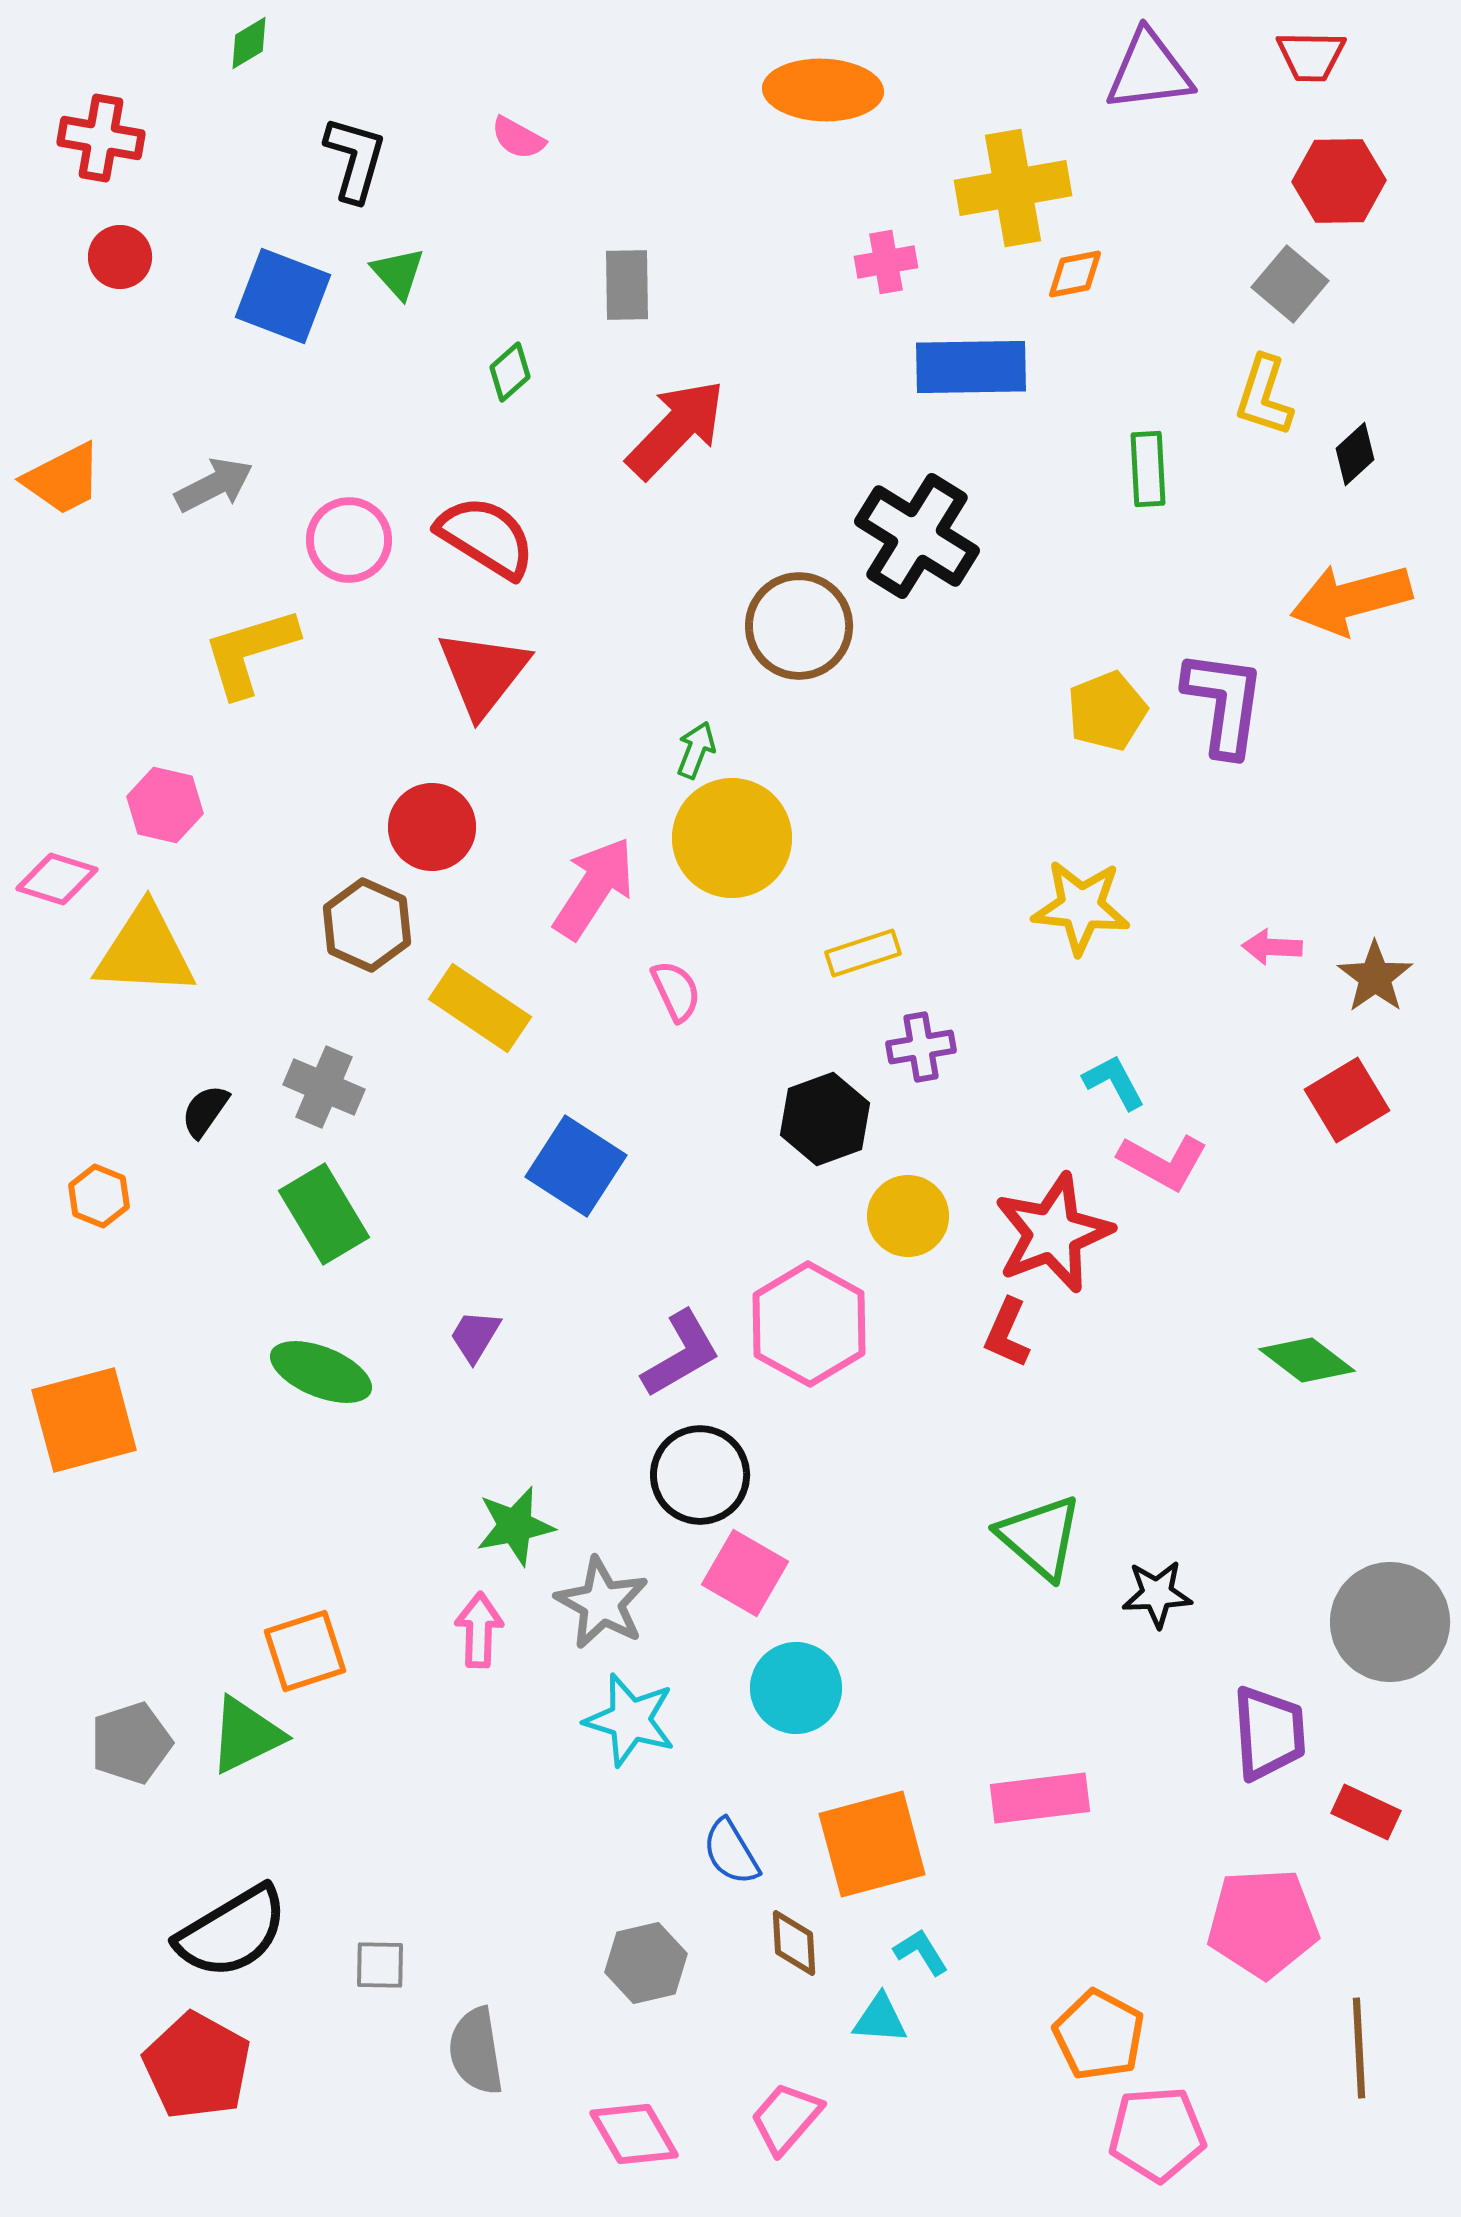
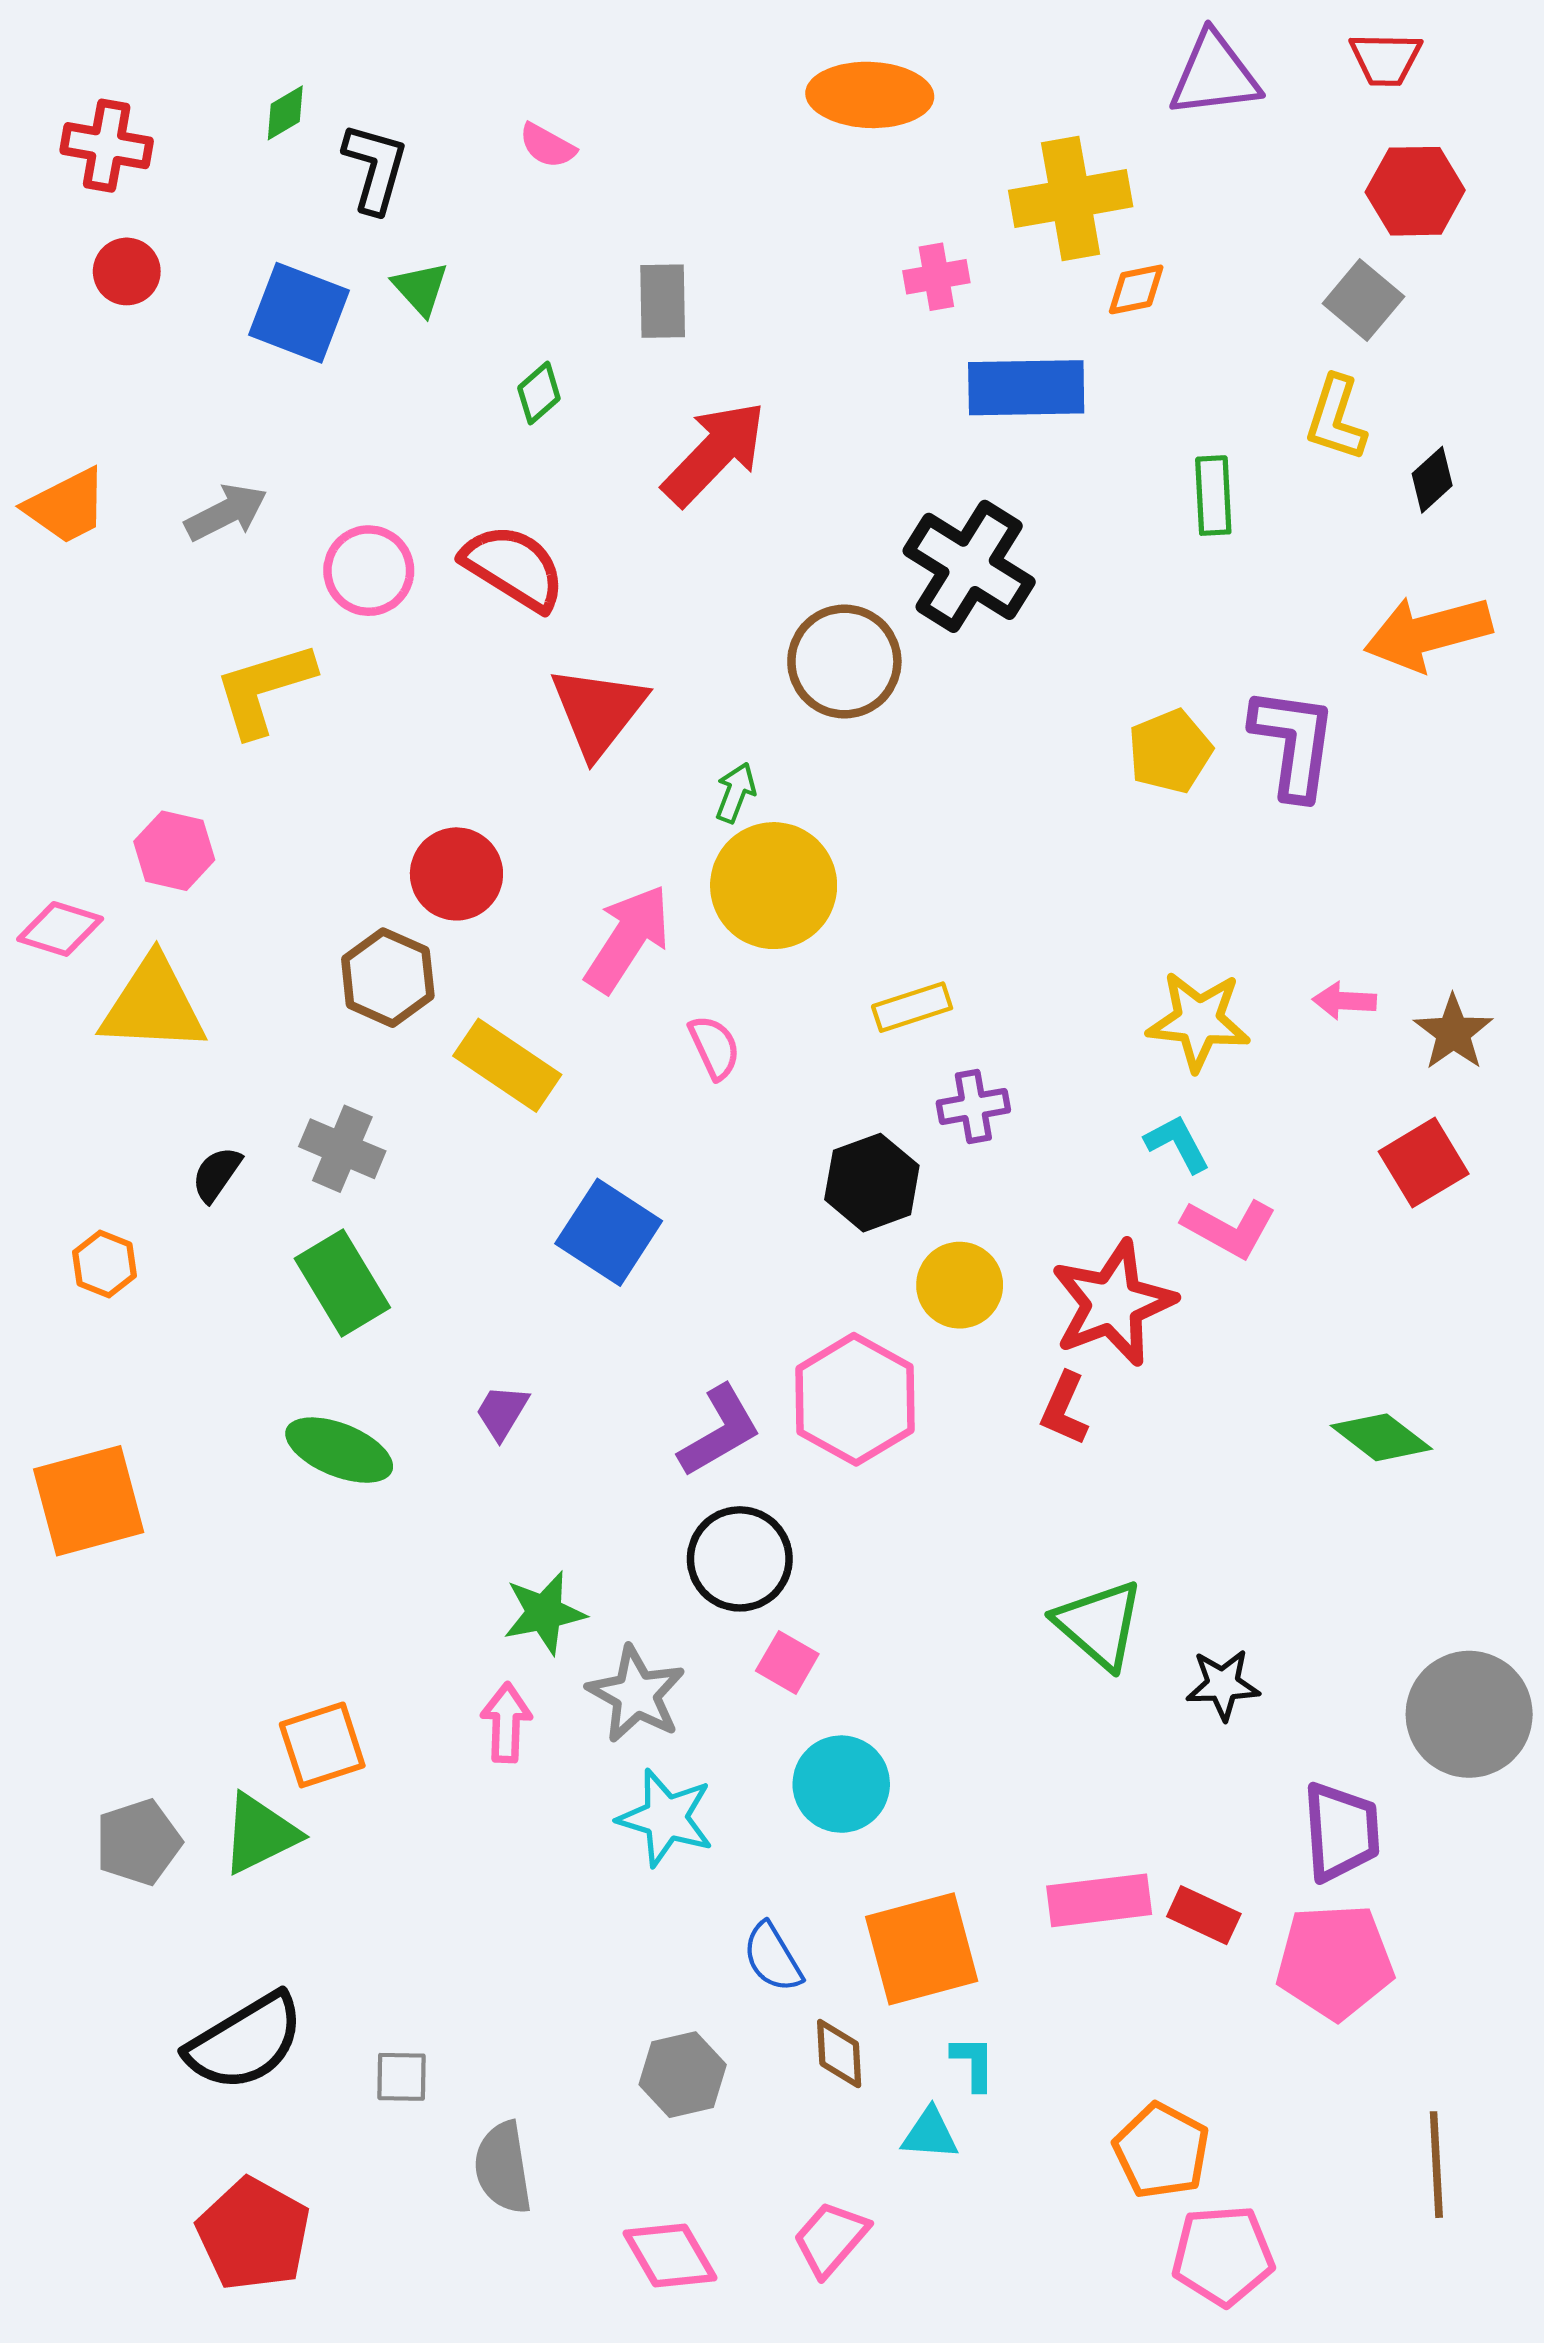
green diamond: (249, 43) -> (285, 113), moved
red triangle: (483, 673) -> (598, 711), moved
yellow star: (1081, 907) -> (1198, 1021), moved
pink square: (745, 1573) -> (787, 1662), size x0.7
red rectangle: (1366, 1812) -> (1204, 1915), moved
pink pentagon: (1263, 1923) -> (1335, 1962), moved
cyan L-shape: (921, 1952) -> (973, 2063), turned 32
red pentagon: (197, 2066) -> (254, 2234), moved

